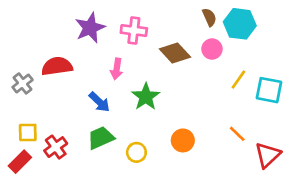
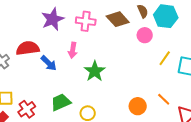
brown diamond: (175, 53) -> (118, 19), moved
blue arrow: (99, 102) -> (49, 63), moved
orange circle: (183, 140) -> (138, 106), moved

